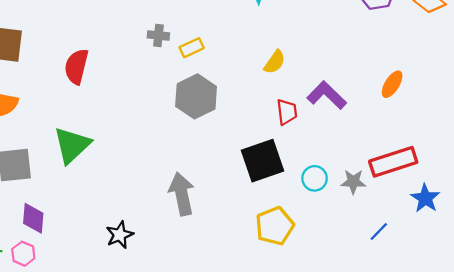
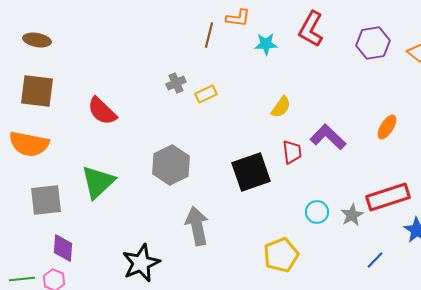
gray cross: (158, 35) -> (176, 83), turned -30
red semicircle: (76, 66) -> (102, 111), turned -60
gray hexagon: (196, 96) -> (171, 165), moved
black square: (262, 161) -> (251, 172), moved
gray star: (353, 182) -> (352, 215), turned -30
black star: (120, 235) -> (141, 263), size x1.5

